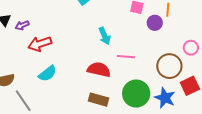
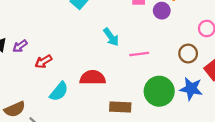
red arrow: (40, 44) -> (43, 62), size x0.7
brown circle: (169, 66) -> (188, 54), size x0.7
red semicircle: (99, 70) -> (93, 78), moved

